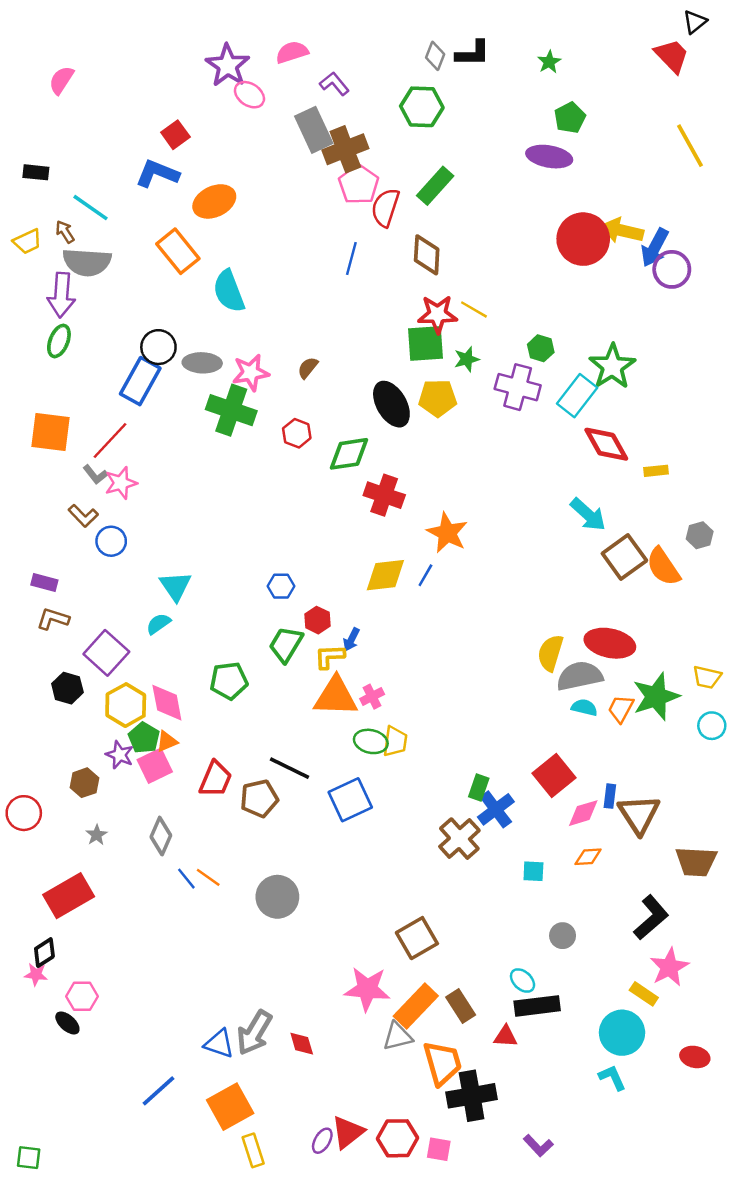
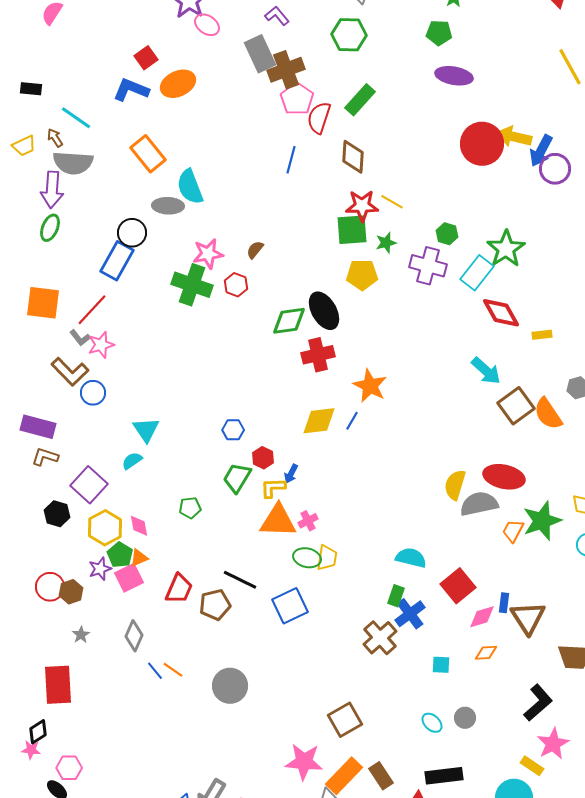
green pentagon: (570, 118) -> (439, 33), moved, turned 30
orange ellipse: (214, 201) -> (178, 84), moved
gray ellipse: (202, 363) -> (168, 206), moved
black ellipse: (391, 404) -> (324, 311), moved
red hexagon: (297, 433) -> (236, 285), moved
red cross: (384, 495) -> (318, 355), turned -32
brown L-shape: (83, 516) -> (70, 372), size x1.5
purple rectangle: (44, 582) -> (38, 427), size x1.6
green pentagon: (229, 681) -> (190, 508), size x0.7
pink diamond: (167, 703) -> (139, 526), size x0.7
cyan semicircle: (584, 707) -> (411, 558), moved, size x1.4
purple star: (120, 755) -> (100, 569), turned 30
red circle: (24, 813) -> (50, 587), moved
red rectangle: (69, 896) -> (58, 685), turned -63
cyan ellipse: (523, 981) -> (432, 723), moved

